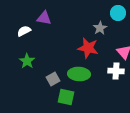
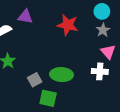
gray star: (100, 28) -> (103, 30), moved
red star: (88, 48) -> (68, 25), moved

